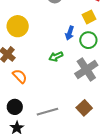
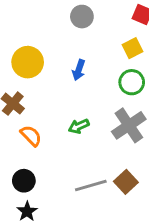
blue arrow: (70, 33) -> (79, 70), moved
green arrow: (56, 56) -> (79, 126), moved
gray line: (47, 112) -> (91, 186), moved

